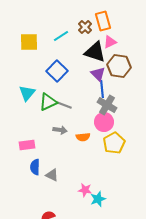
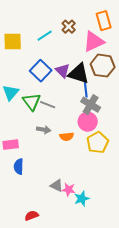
orange rectangle: (103, 21) -> (104, 21), moved
pink triangle: (110, 42) -> (94, 42), size x1.6
black triangle: (95, 52) -> (79, 74), moved
purple triangle: (98, 74) -> (63, 71), moved
green triangle: (48, 102) -> (32, 102), turned -42
gray triangle: (52, 175) -> (57, 186), moved

